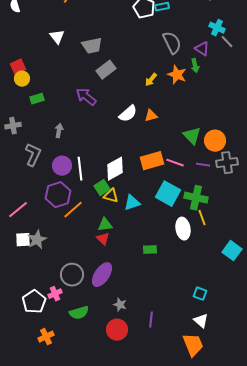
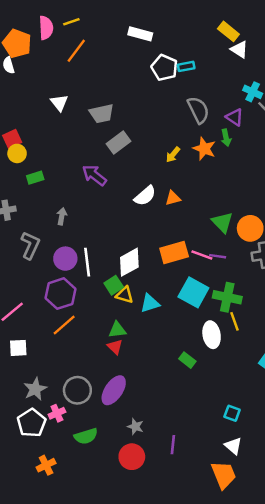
purple line: (203, 165) -> (218, 256), moved
orange line: (73, 210) -> (64, 325), moved
gray star: (37, 240) -> (35, 389), moved
green rectangle: (150, 250) -> (187, 360), moved, turned 40

